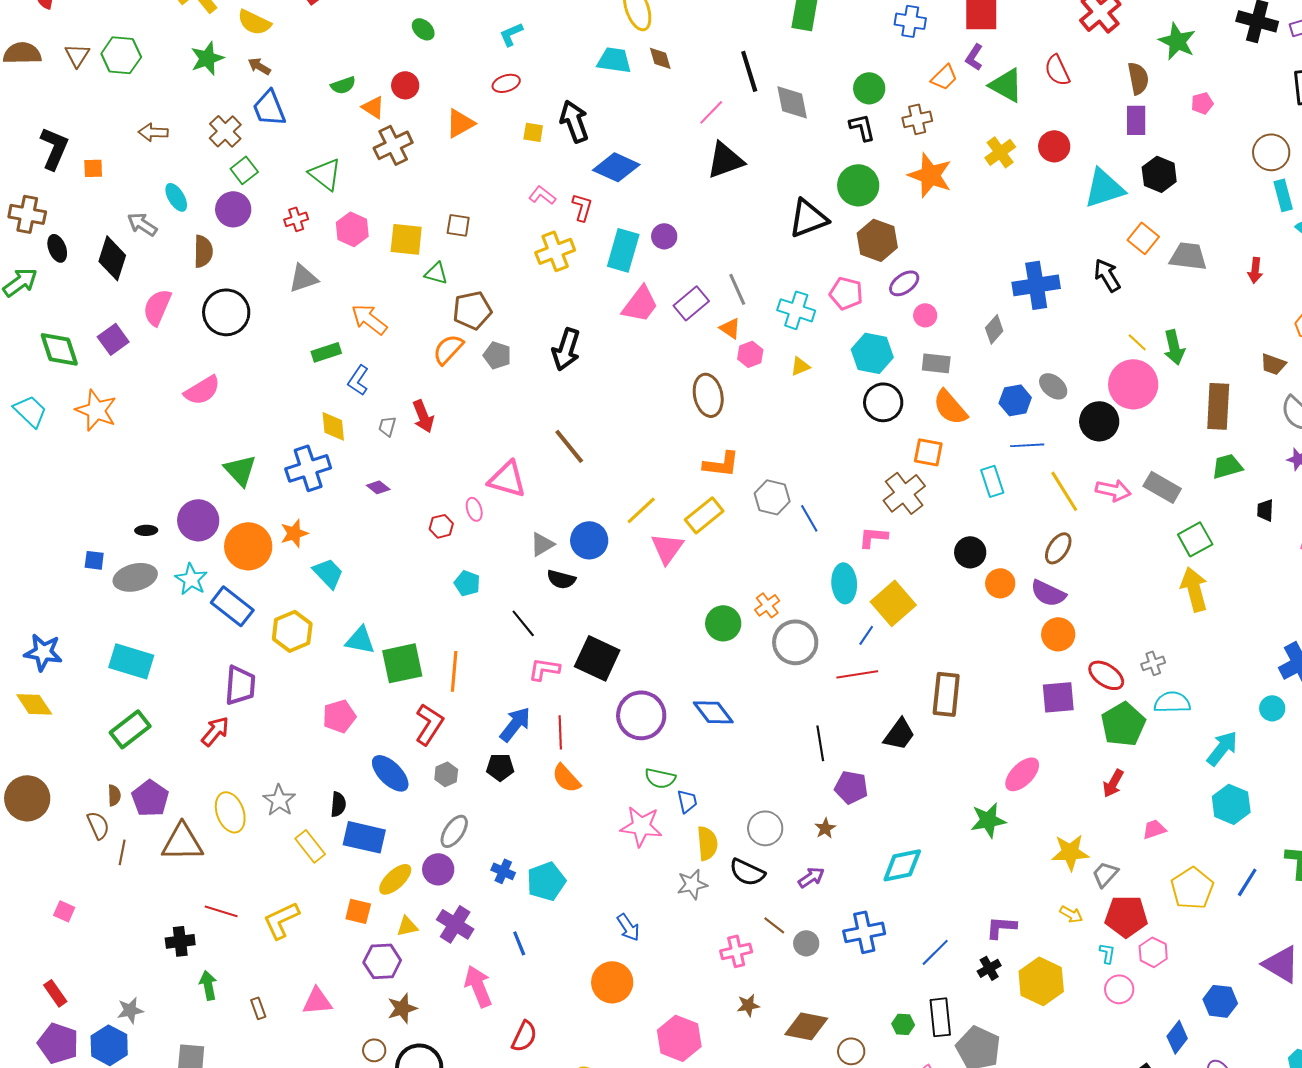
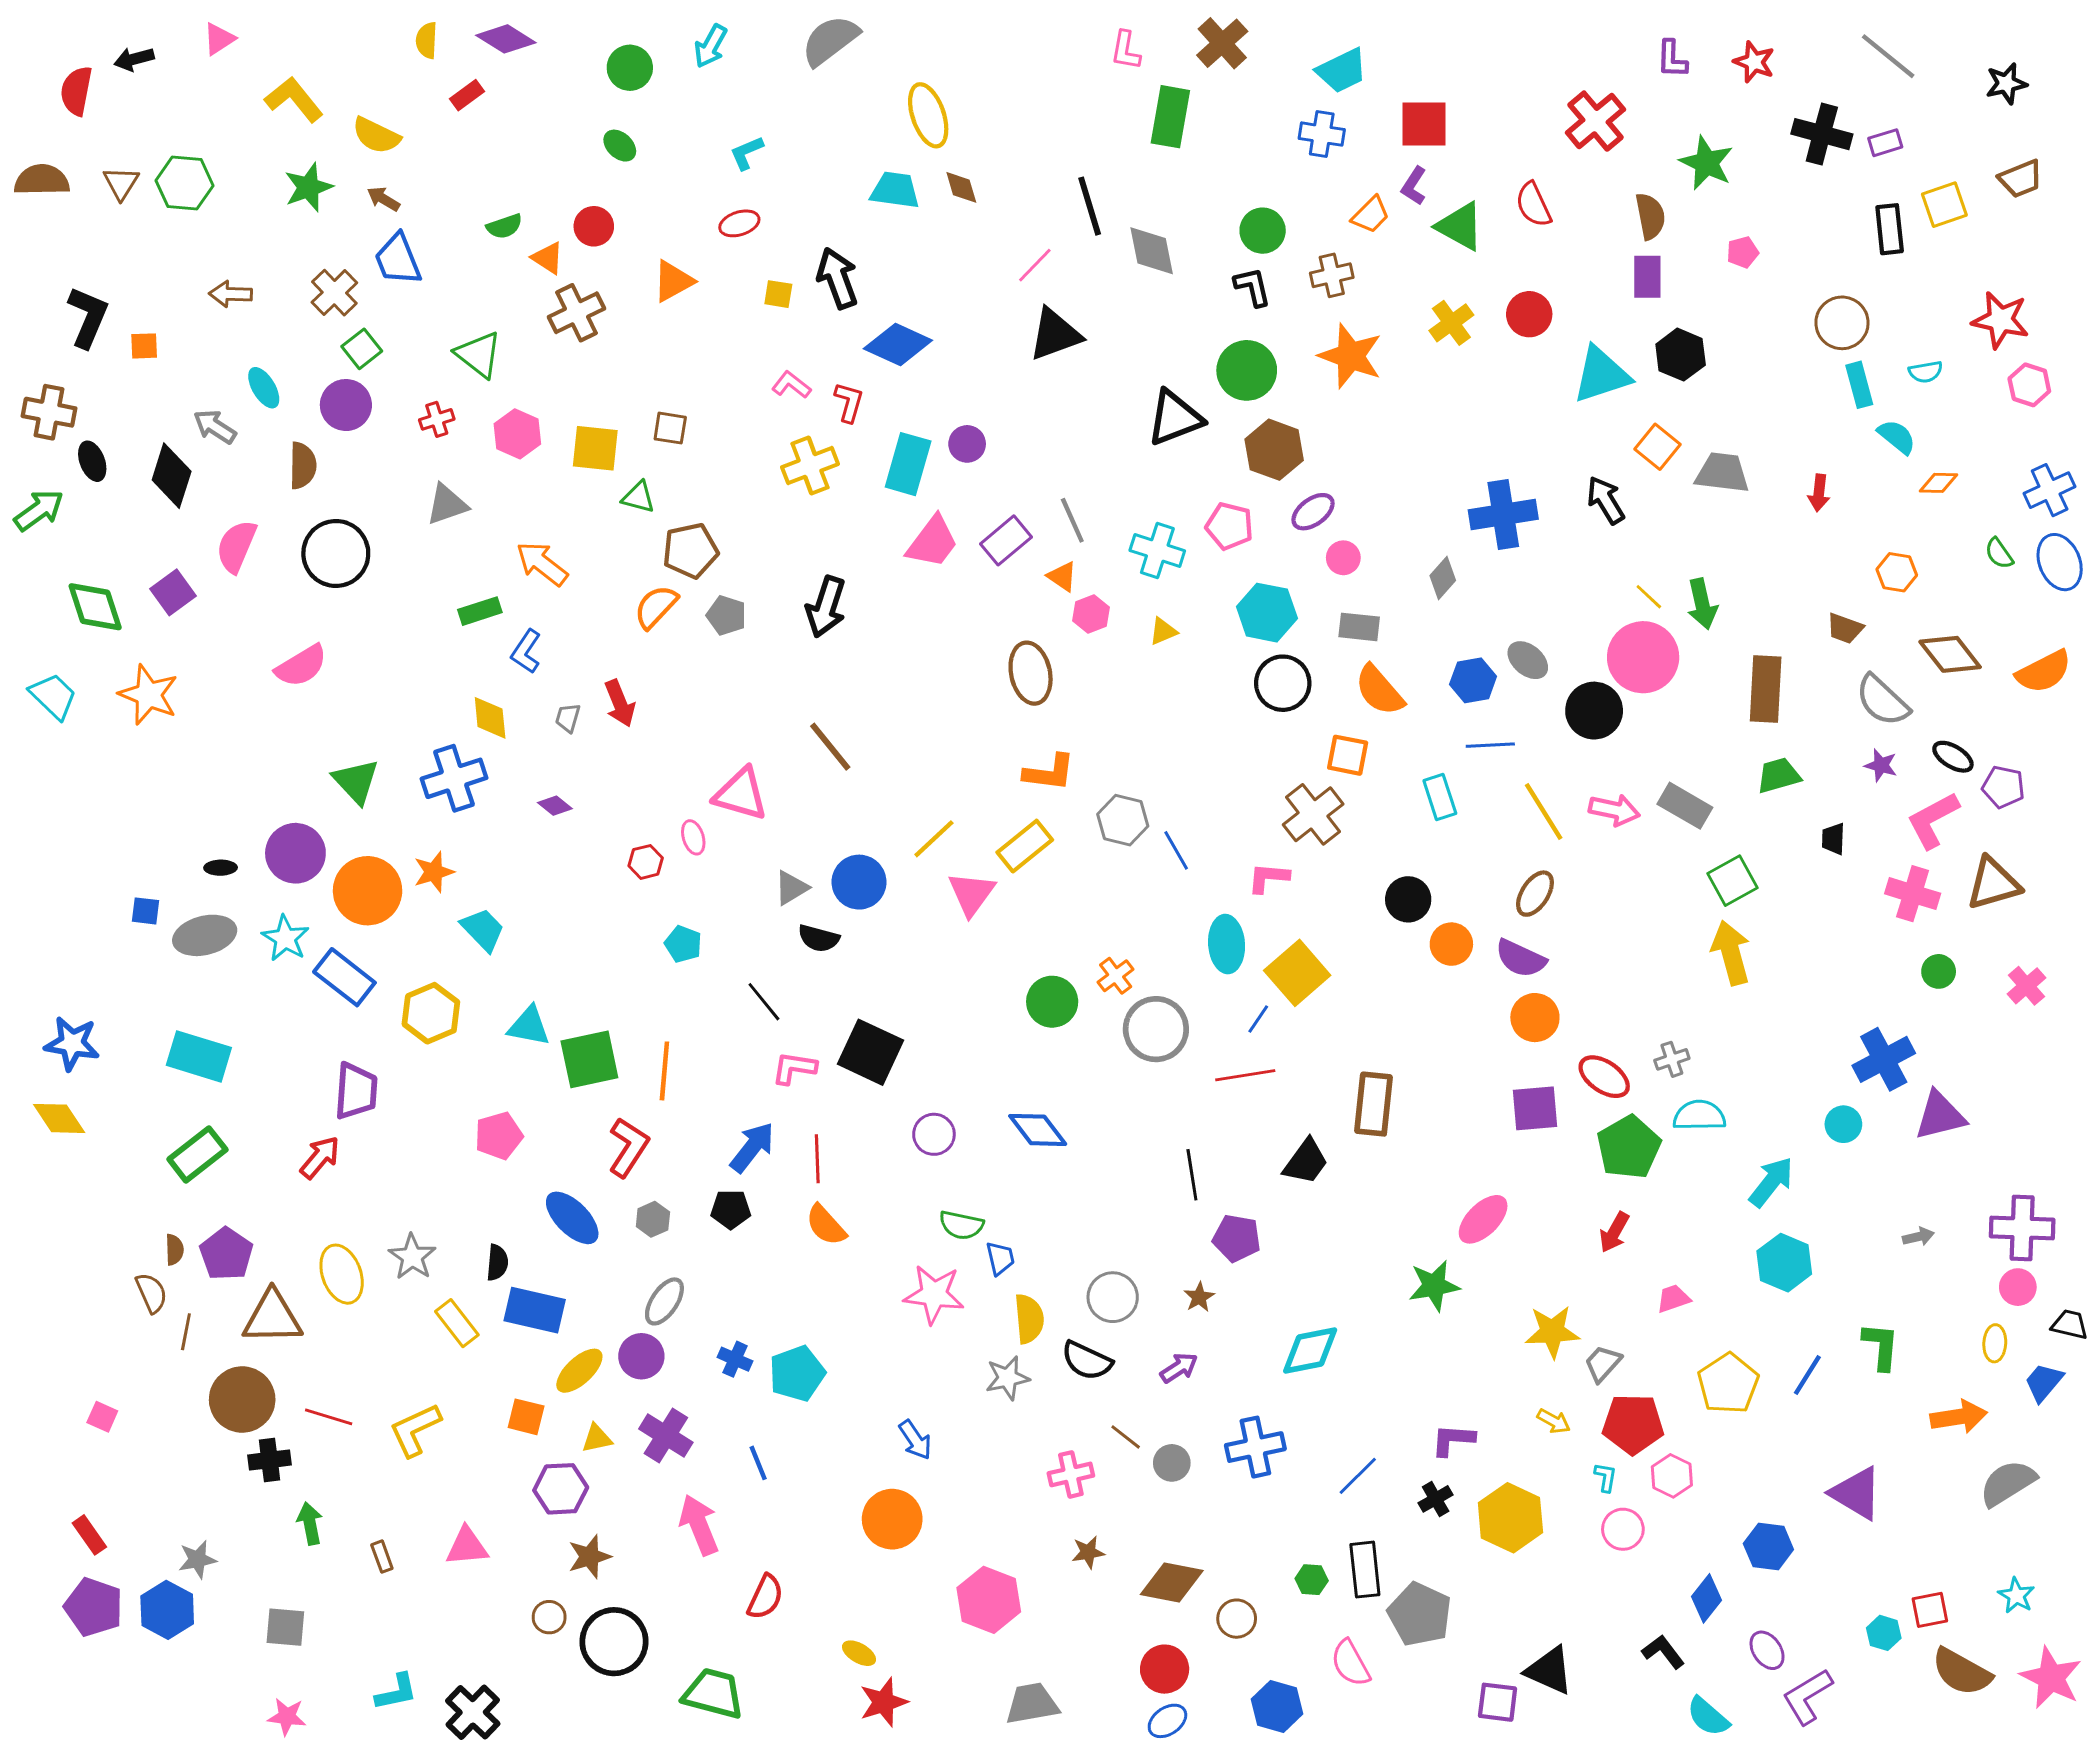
purple circle: (641, 715) -> (934, 1134), size x0.6
brown circle: (27, 798) -> (242, 1399), moved

